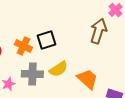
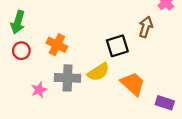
brown arrow: (98, 31) -> (146, 27), size x0.7
black square: (46, 40) -> (117, 46), moved

